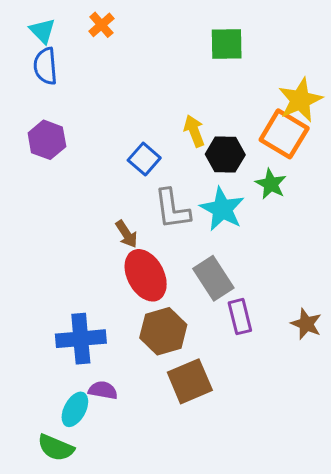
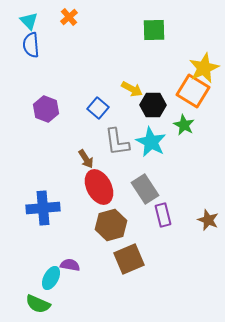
yellow arrow: (194, 131) -> (132, 89), turned 140
purple hexagon: (47, 140) -> (46, 109), moved
blue cross: (81, 339) -> (43, 208), moved

